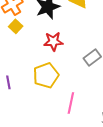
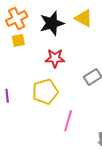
yellow square: (16, 26) -> (18, 40), turned 32

